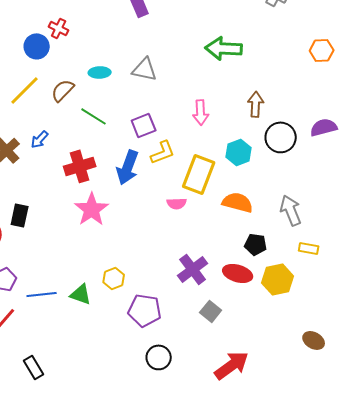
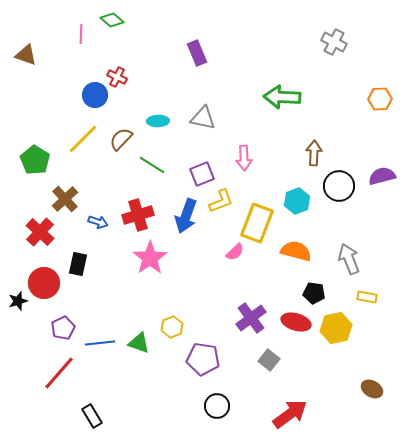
pink arrow: (201, 112) -> (244, 158), moved
blue arrow: (40, 139) -> (98, 222), moved, turned -114
pink semicircle: (177, 203) -> (235, 252), turned -42

